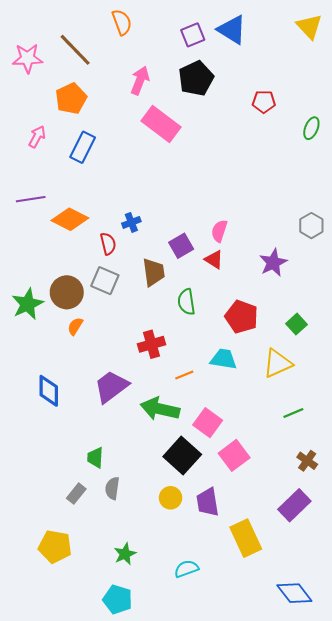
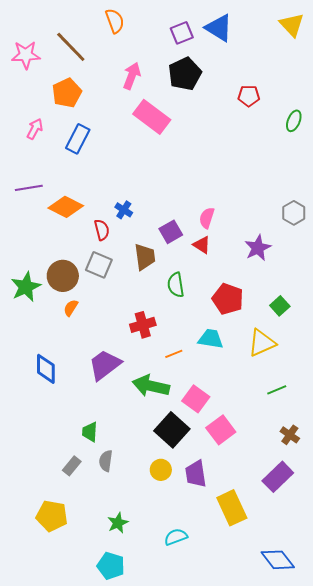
blue cross: (131, 222) -> (124, 210), turned -36

